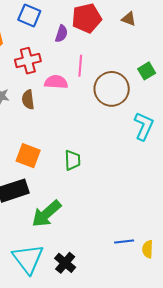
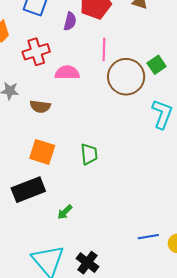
pink line: (80, 66) -> (104, 49), moved
green square: (147, 71) -> (157, 65), moved
brown semicircle: (28, 100) -> (40, 106), moved, turned -72
green arrow: (46, 214) -> (65, 212), size x0.5

